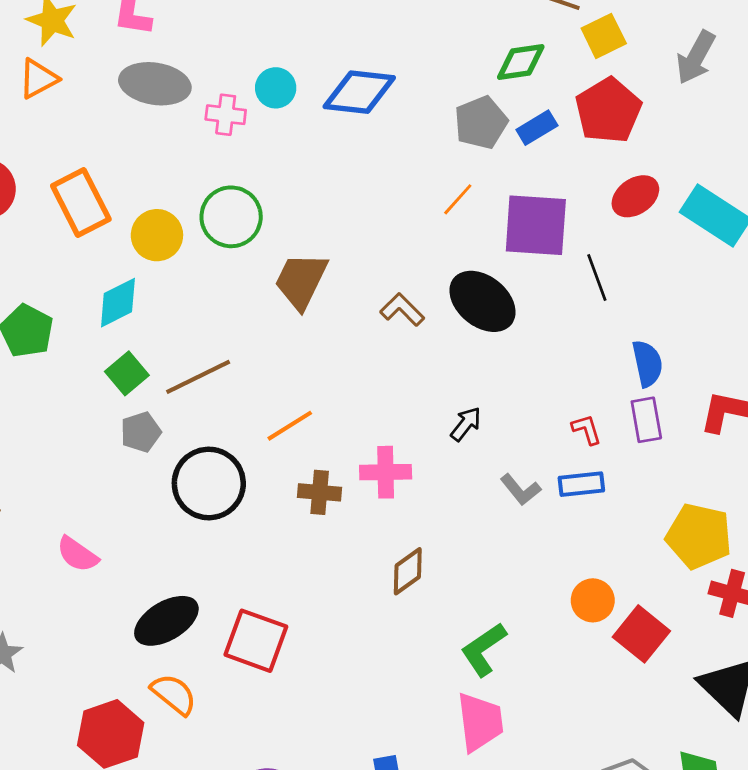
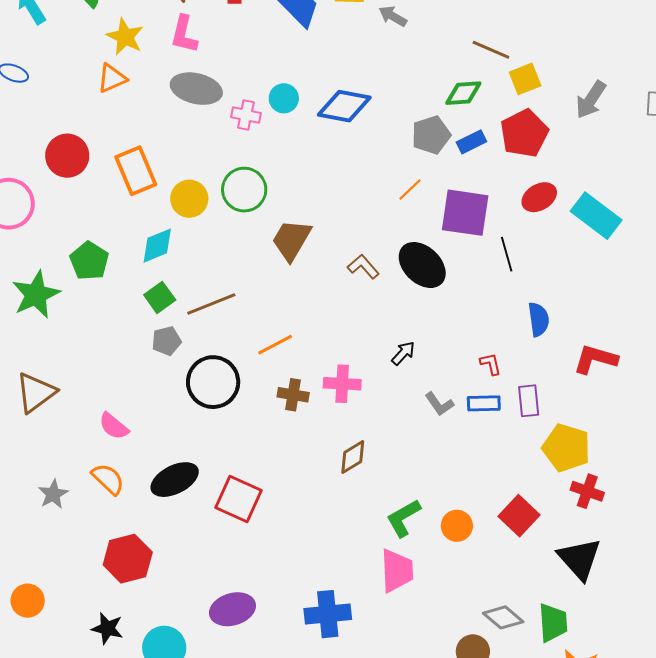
purple rectangle: (646, 420) -> (529, 401), moved
orange circle: (593, 600) -> (457, 526), moved
orange semicircle: (174, 694) -> (108, 479), moved

